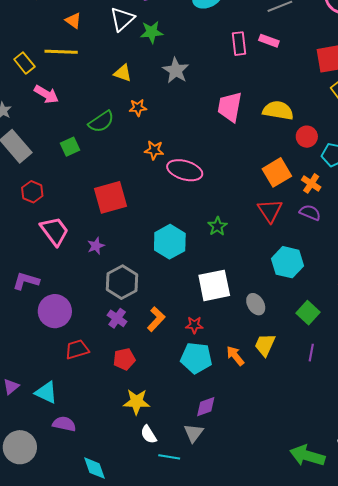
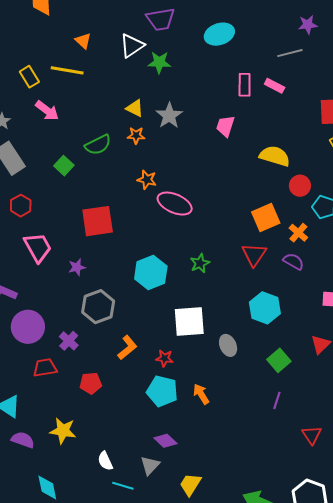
gray star: (176, 70) -> (169, 116), moved
yellow triangle: (123, 73) -> (135, 108), moved
pink trapezoid: (230, 107) -> (225, 126), moved, size x0.7
green square: (70, 147) -> (64, 166), turned -30
purple cross: (117, 318) -> (69, 341), moved
yellow trapezoid: (265, 345) -> (190, 484), moved
yellow star: (137, 402) -> (63, 431), moved
purple diamond: (206, 407) -> (165, 441), turned 55

